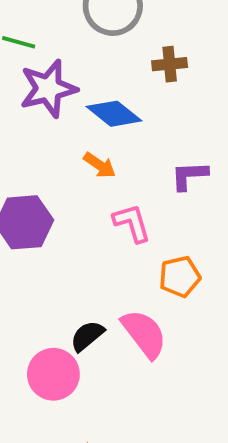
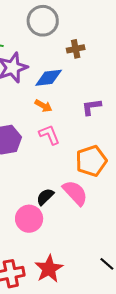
blue diamond: (114, 114) -> (49, 78), turned -40
pink L-shape: (132, 223) -> (49, 135), moved
orange pentagon: (180, 277) -> (91, 161), size x1.4

